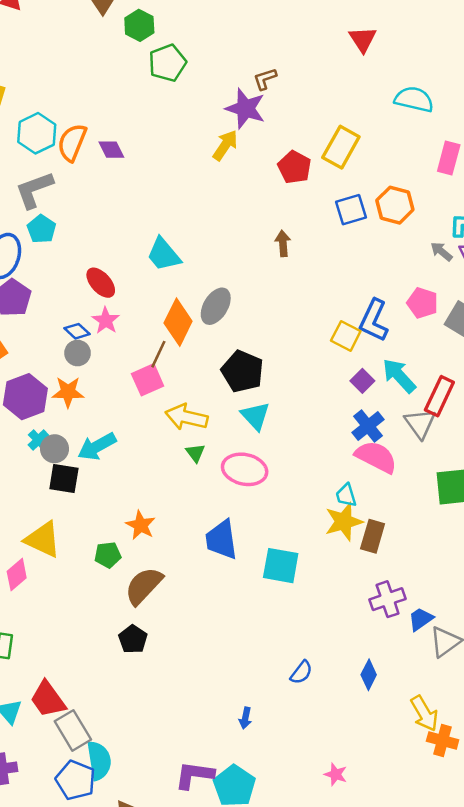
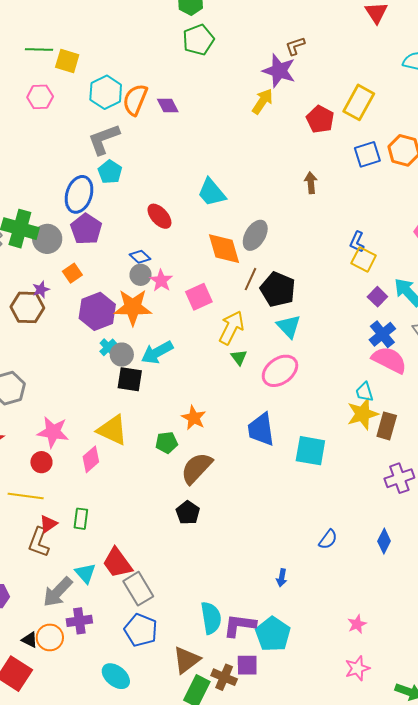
green pentagon: (167, 63) -> (198, 40), moved
blue L-shape: (374, 320) -> (357, 242), moved, size x0.6
pink star: (106, 321) -> (161, 281), moved
orange diamond: (178, 322) -> (224, 249), turned -42
brown line: (158, 354) -> (251, 279), moved
orange star: (68, 392) -> (133, 307), size x1.4
yellow arrow: (186, 417) -> (231, 328), turned 104
pink ellipse: (245, 469) -> (280, 371), turned -48
cyan semicircle: (99, 761) -> (211, 618), moved
pink star: (336, 774) -> (357, 624), turned 30

